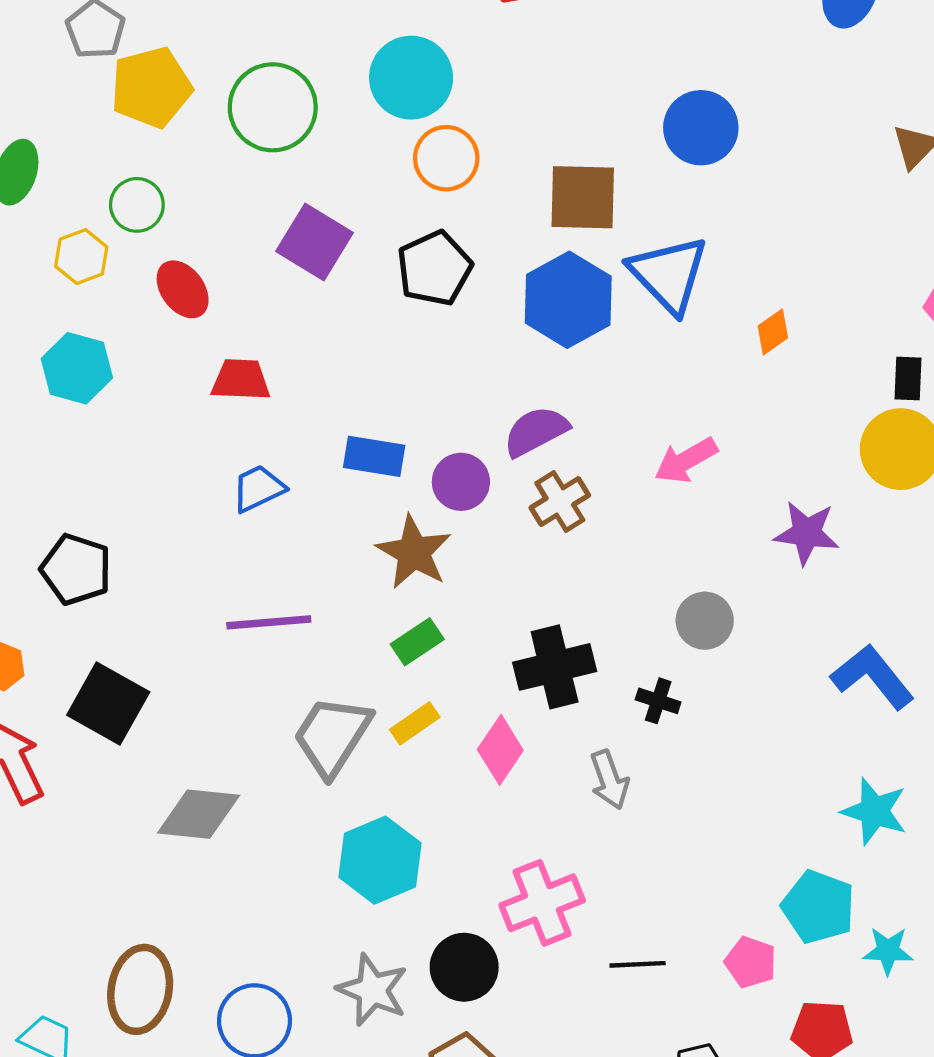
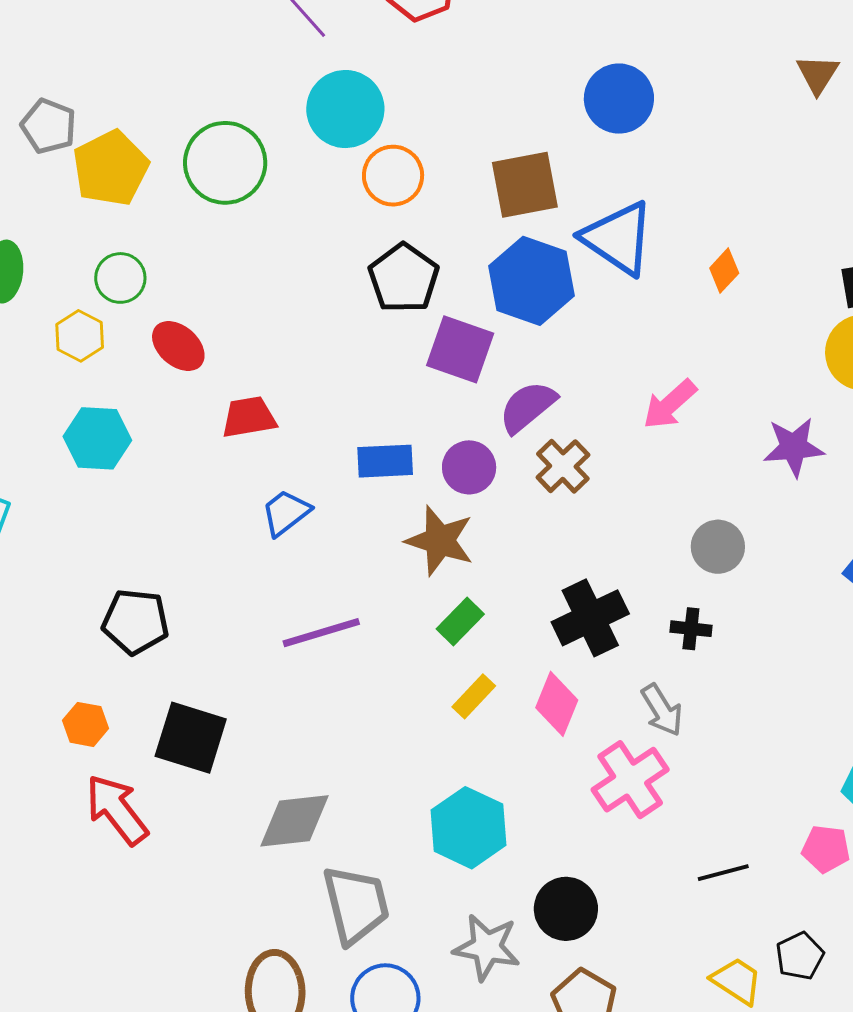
purple square: (314, 242) -> (460, 349), moved
gray trapezoid: (332, 736) -> (356, 905), moved, turned 146
pink cross: (542, 903) -> (630, 780), moved

